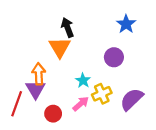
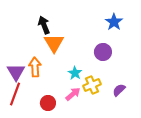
black arrow: (67, 27) -> (44, 25), moved
purple triangle: (35, 89) -> (16, 72), moved
purple semicircle: (132, 99) -> (119, 90), size x0.6

